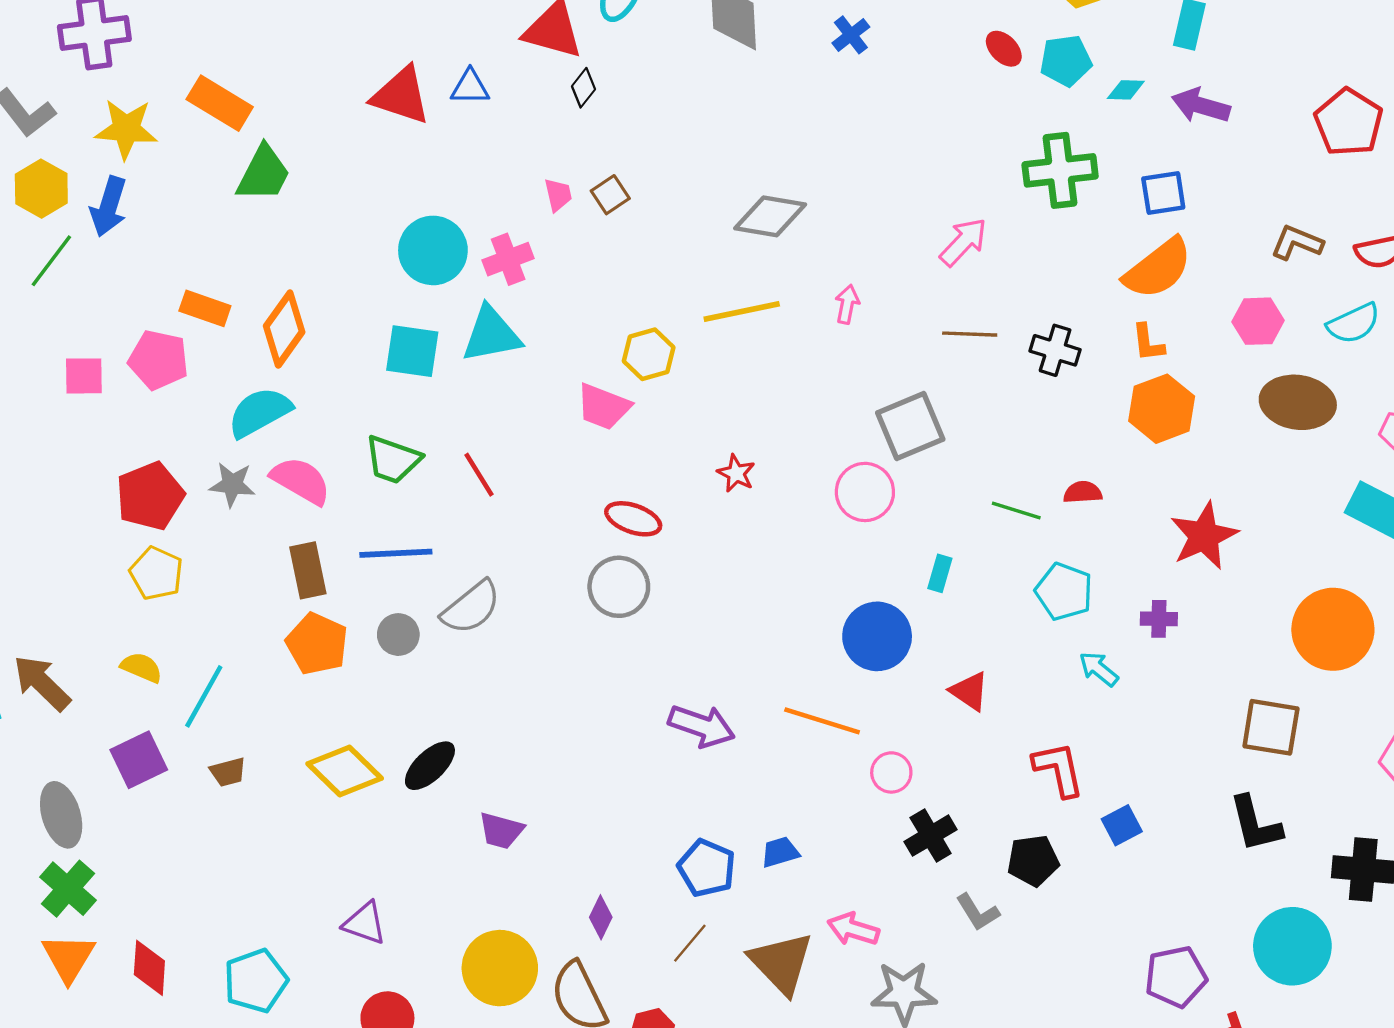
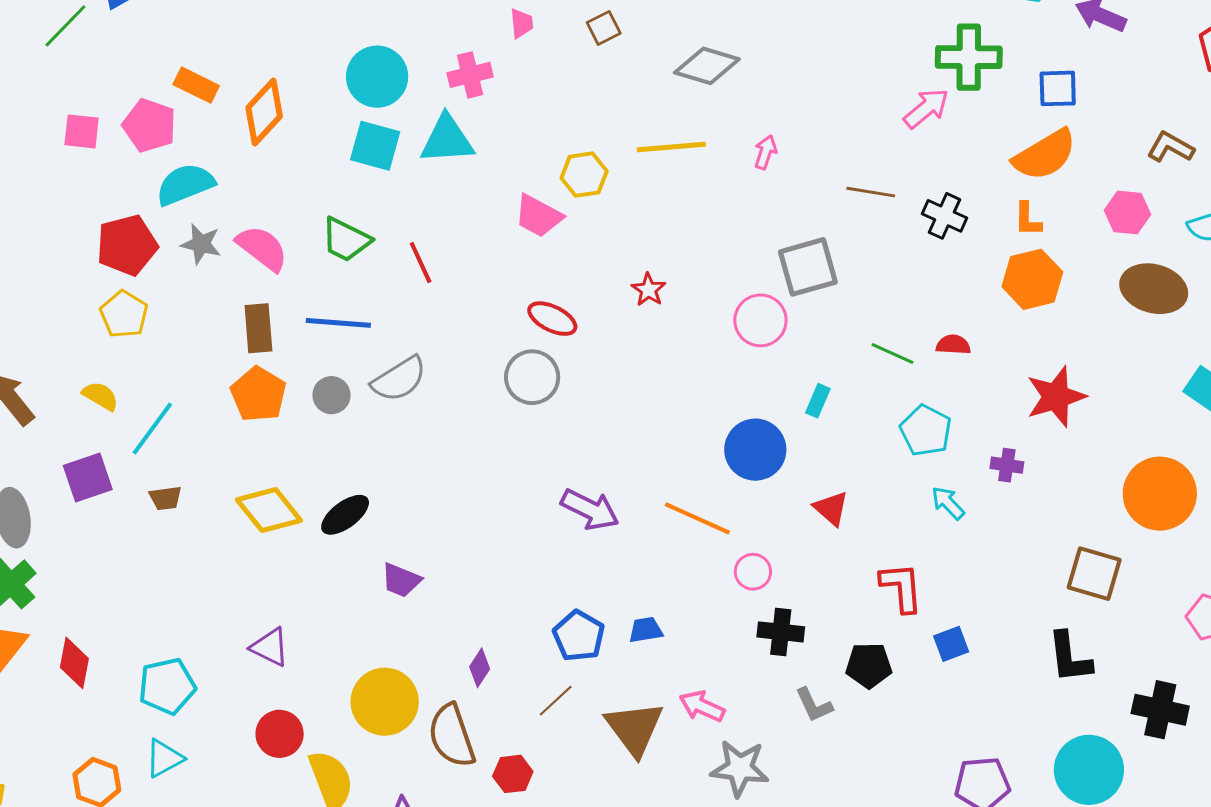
brown square: (610, 195) -> (604, 28), moved
pink arrow: (963, 242) -> (926, 108), moved
cyan circle: (433, 250) -> (377, 77), moved
cyan semicircle: (260, 412) -> (185, 184), moved
black cross: (931, 836) -> (781, 632), turned 30

